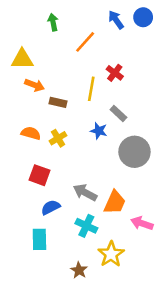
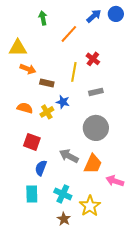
blue arrow: (116, 20) -> (94, 16), turned 84
gray rectangle: (118, 114) -> (96, 92), turned -56
blue star: (99, 131) -> (63, 102), moved
gray circle: (134, 152) -> (96, 128), moved
blue semicircle: (51, 207) -> (41, 168), turned -42
cyan cross: (86, 226) -> (63, 194), moved

